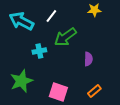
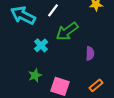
cyan cross: (39, 51) -> (41, 45), turned -32
green star: (21, 81) -> (35, 75), moved, size x0.6

